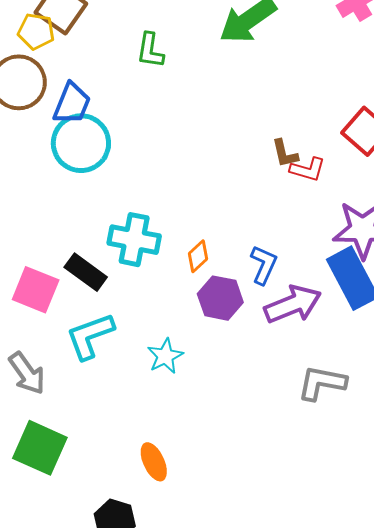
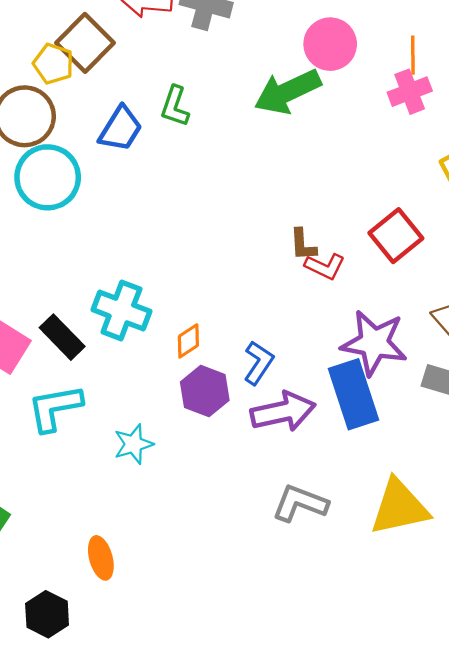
blue trapezoid: (72, 104) -> (121, 129), moved
cyan circle: (81, 143) -> (48, 177), moved

